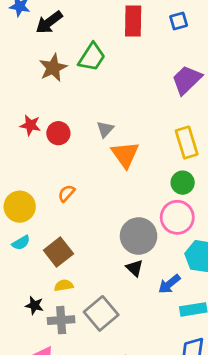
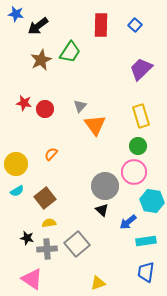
blue square: (179, 21) -> (135, 25), turned -32

